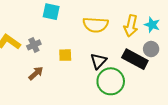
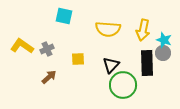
cyan star: (152, 25) -> (164, 40), moved
black rectangle: (135, 59) -> (147, 63), turned 60

